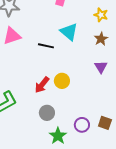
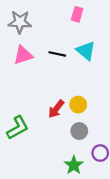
black line: (46, 46) -> (57, 54), moved
gray circle: (47, 113) -> (79, 131), moved

